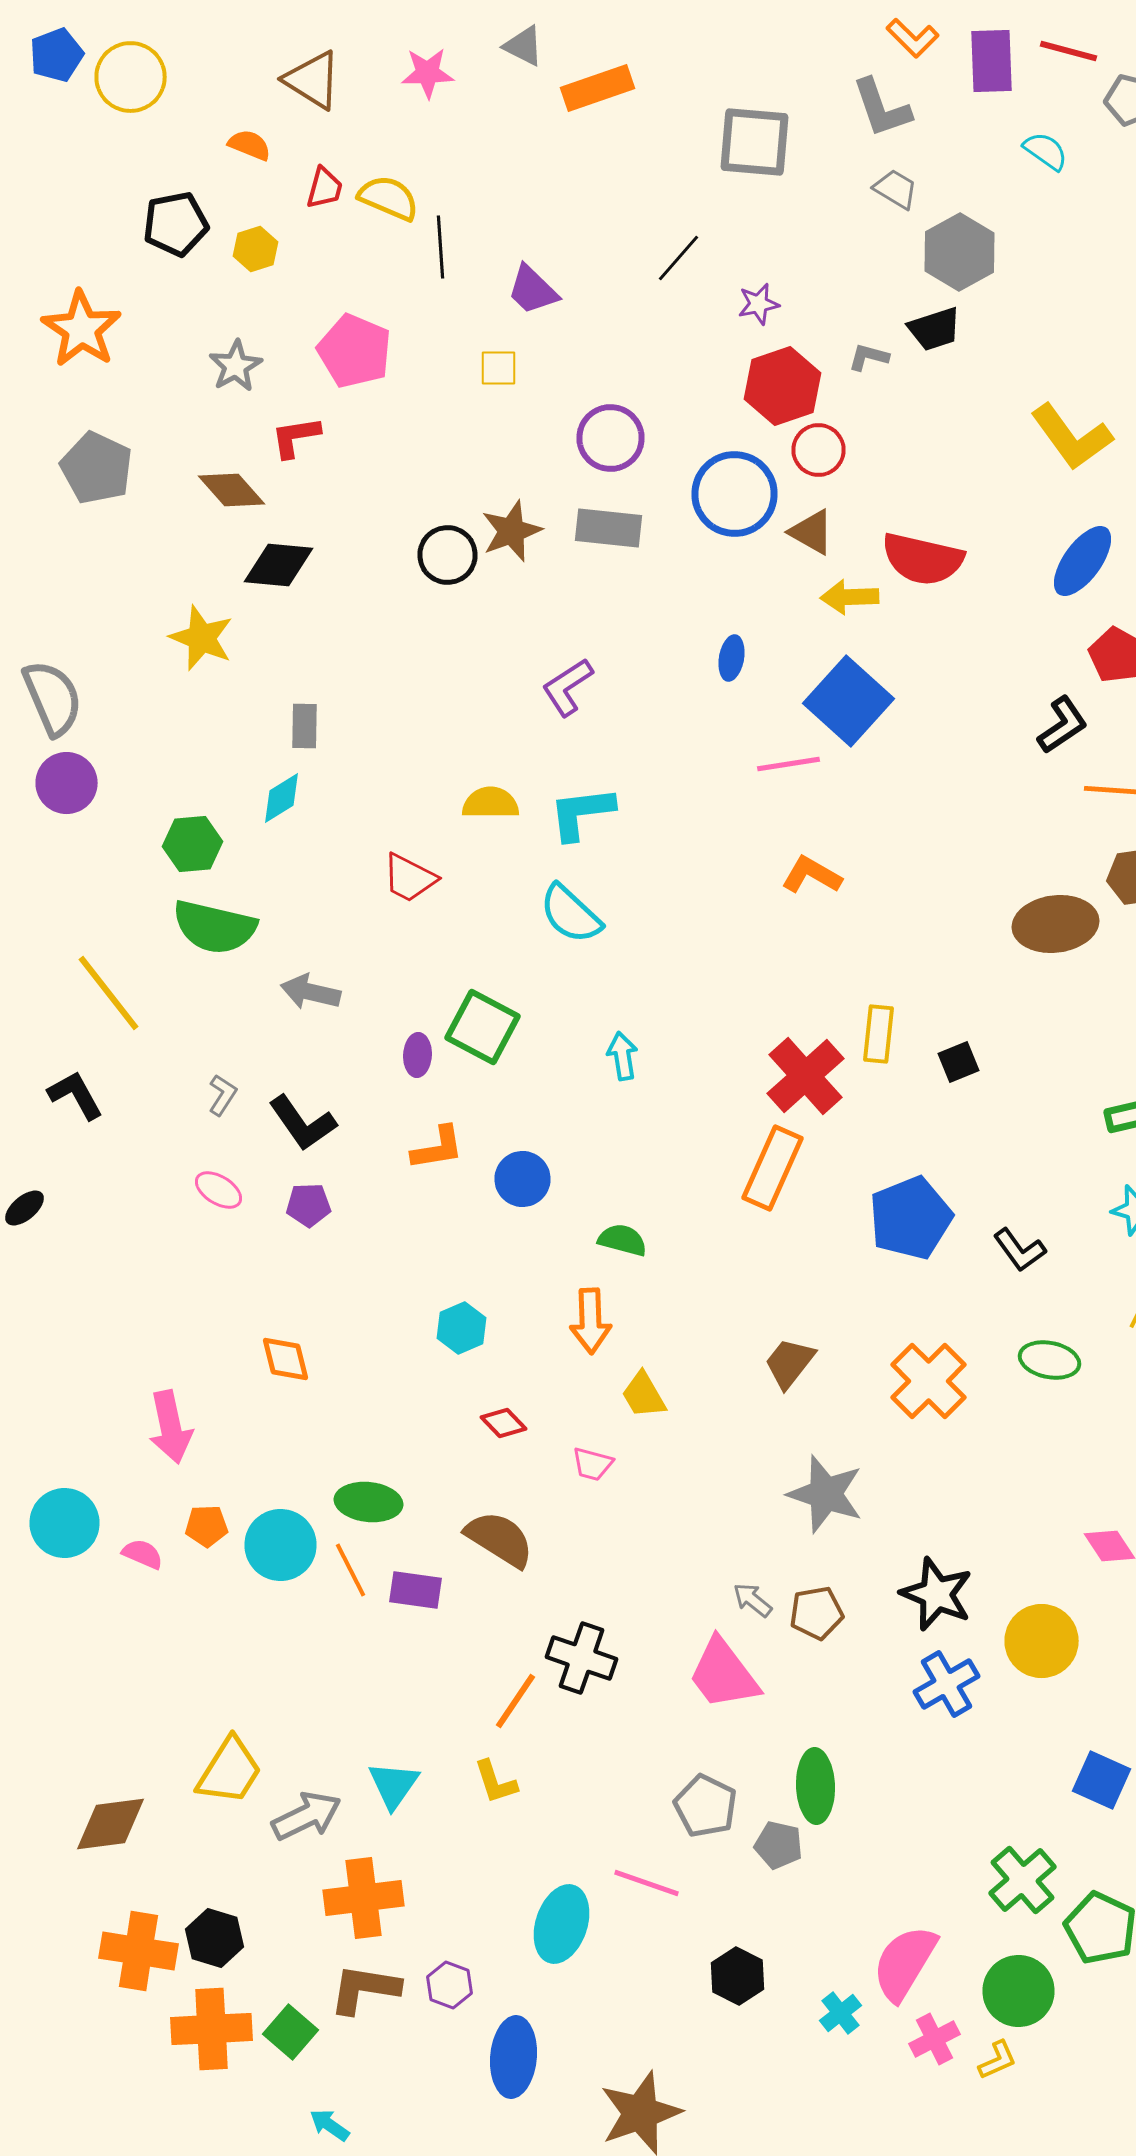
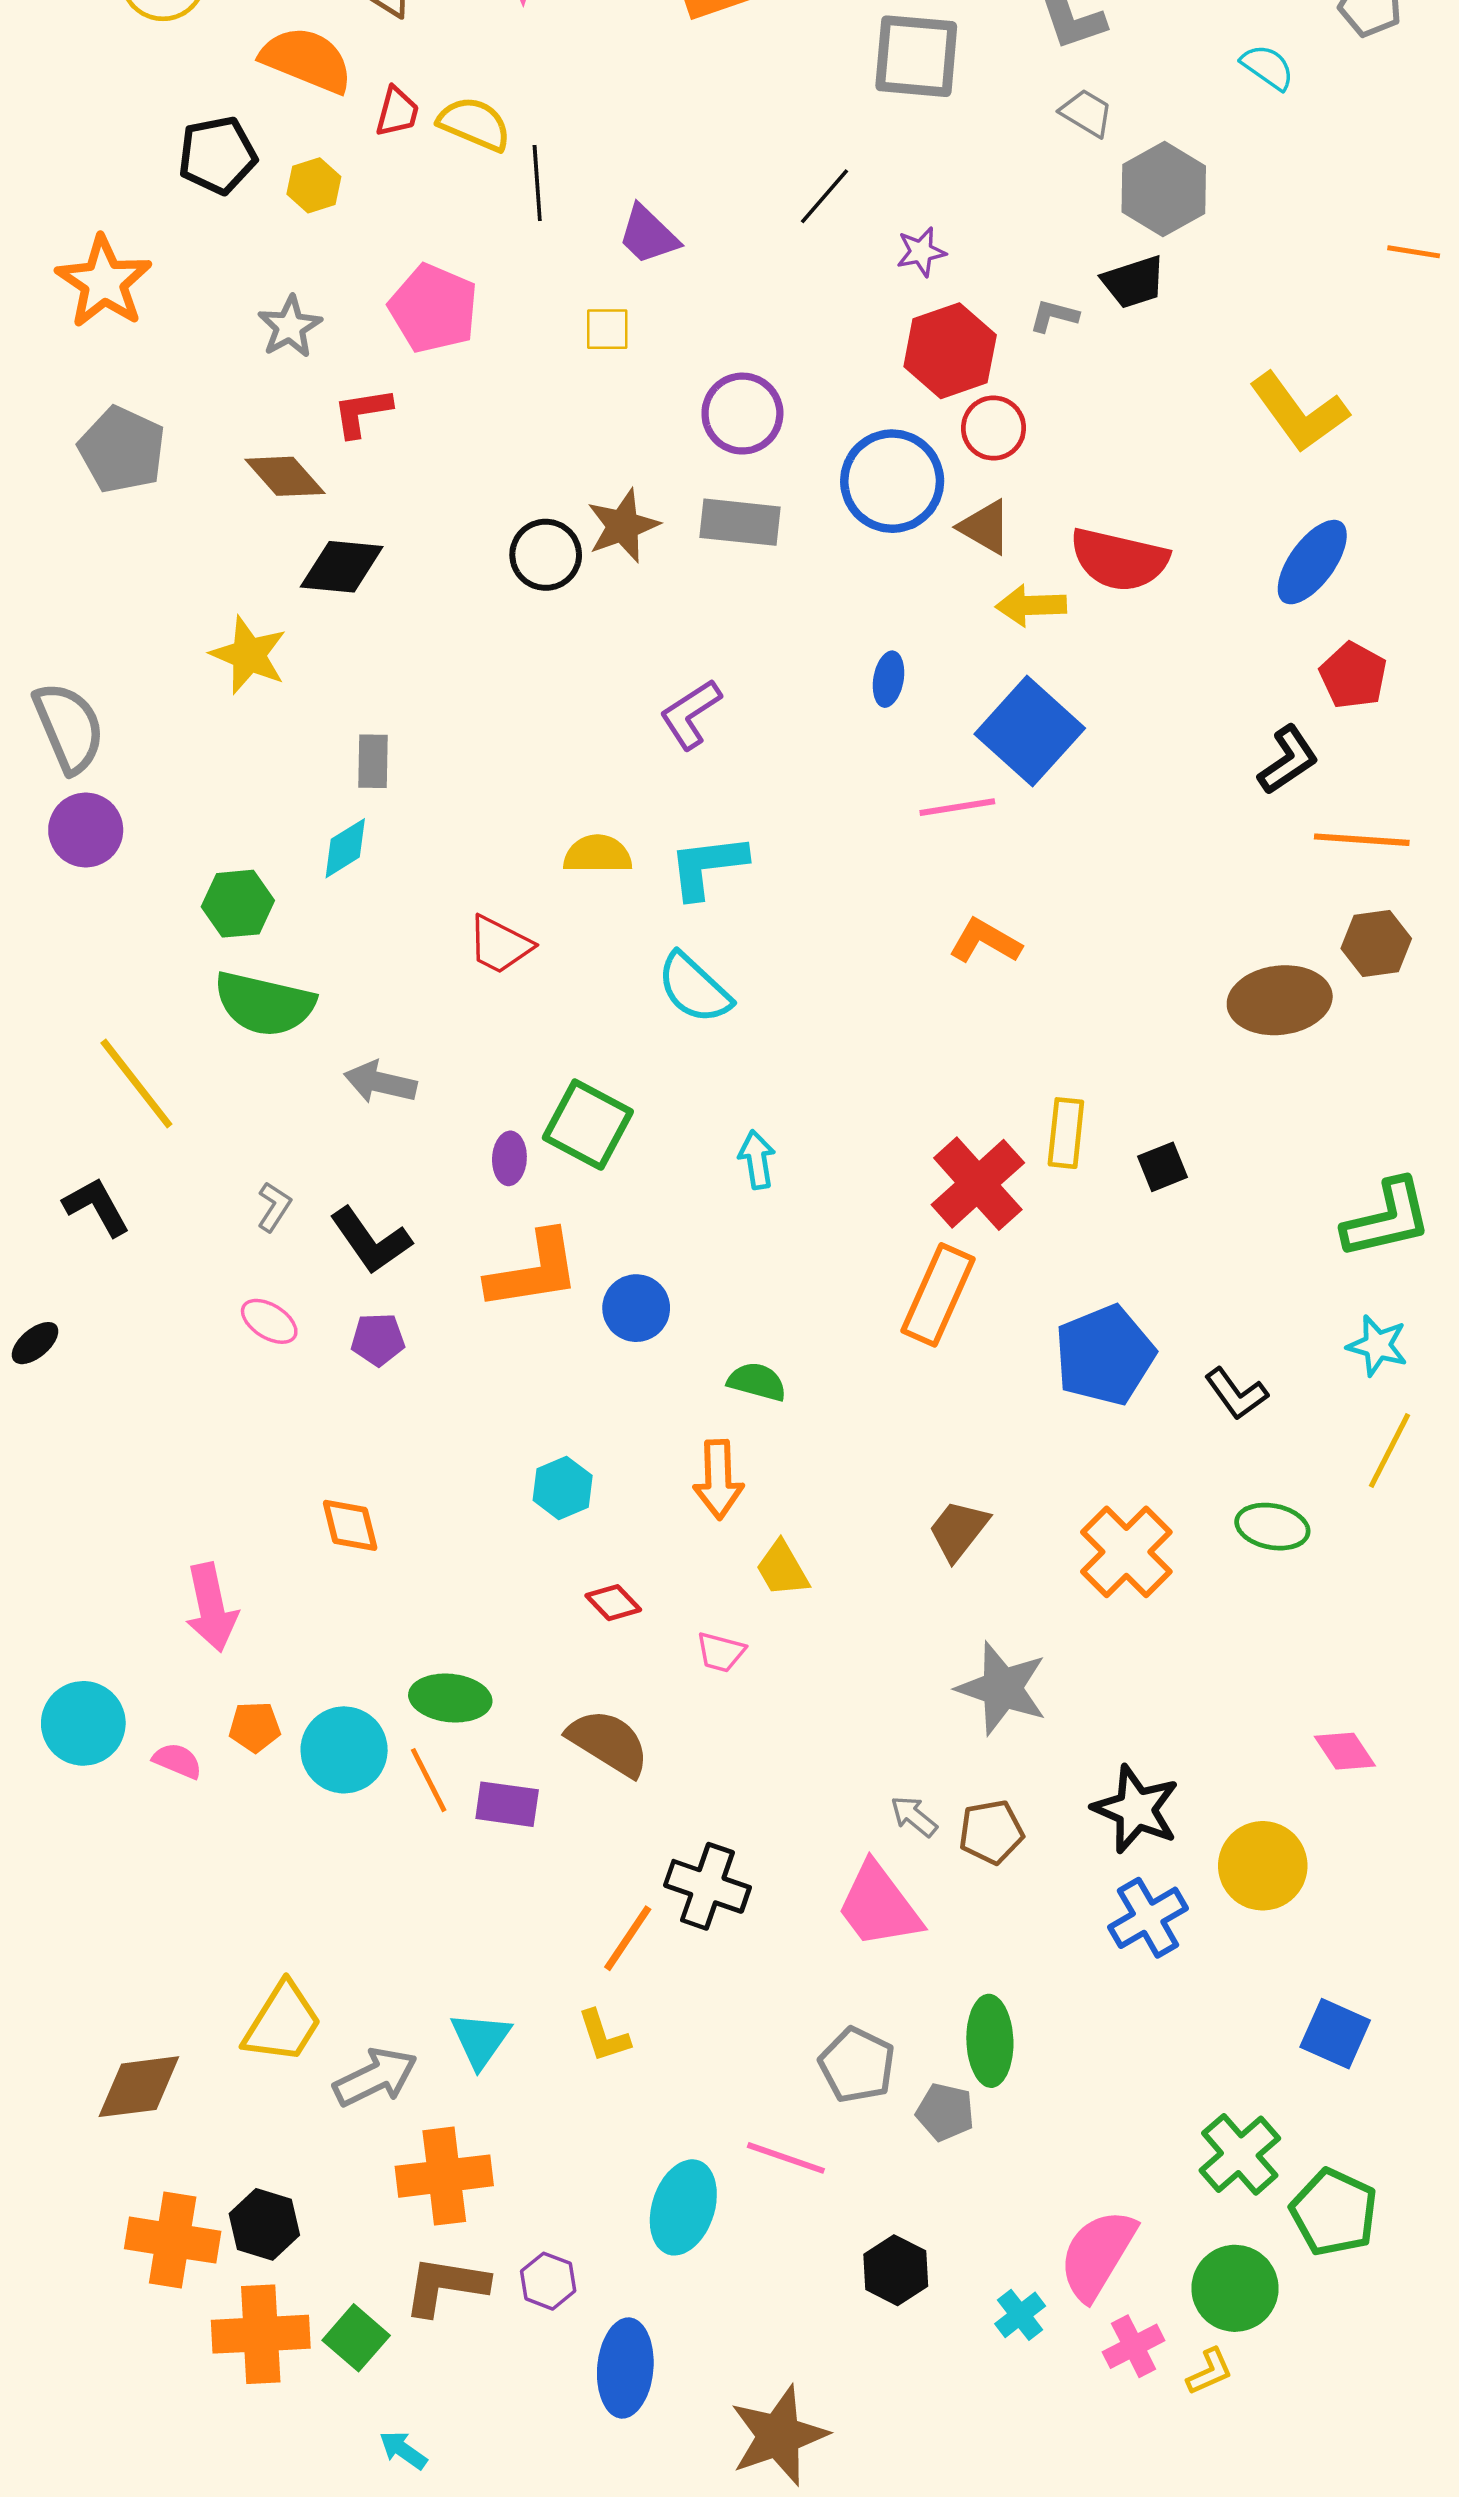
orange semicircle: (250, 145) -> (307, 60), size x1.8
orange L-shape: (438, 1148) -> (534, 1271), size x1.5

